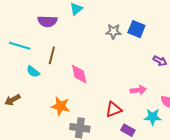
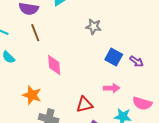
blue square: (136, 29) -> (114, 57), moved
brown line: (52, 55) -> (35, 33), moved, turned -42

